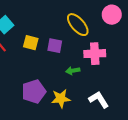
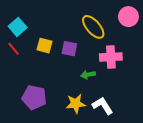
purple pentagon: (34, 92) -> (34, 97), moved, turned 30
white L-shape: (99, 100) -> (103, 106), moved

